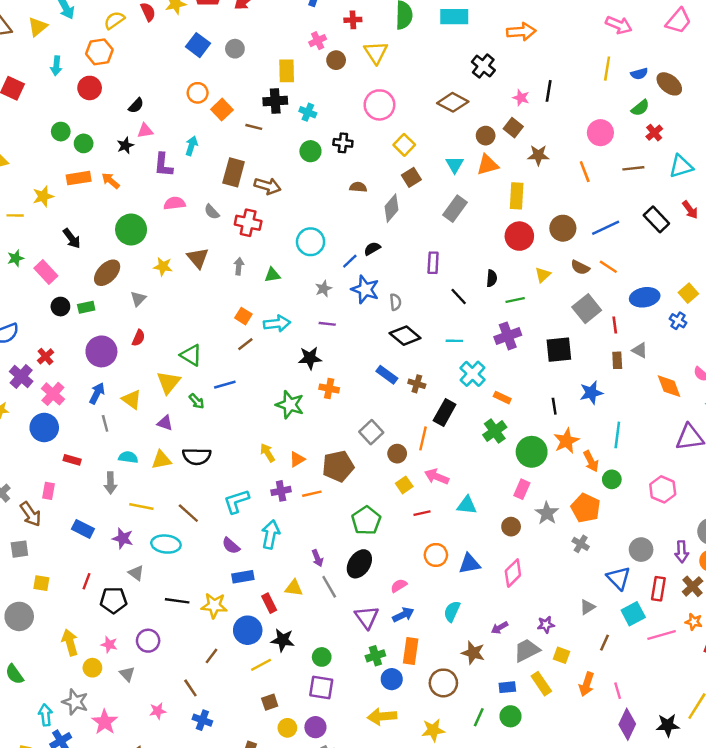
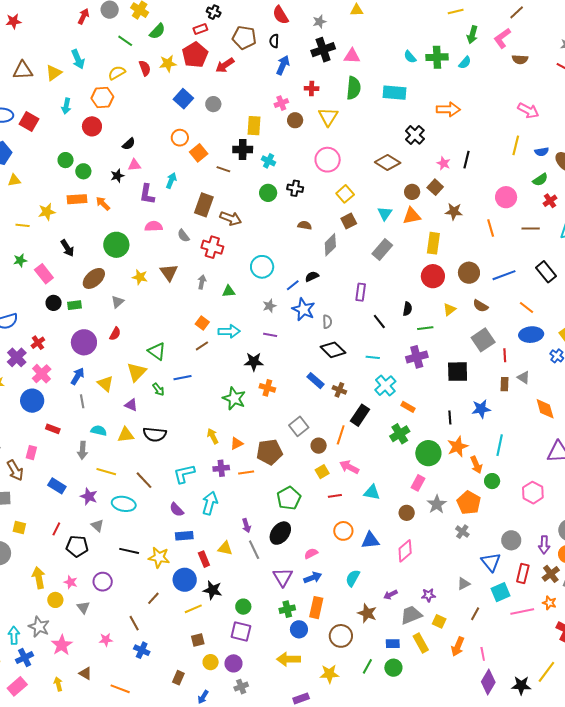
orange line: (608, 267) -> (526, 307), moved

